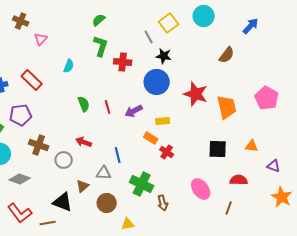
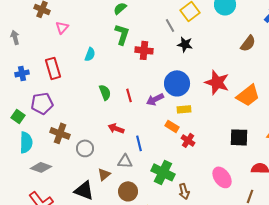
red rectangle: (32, 80) -> (53, 68), turned 30
blue circle: (157, 82) -> (177, 83), moved
orange trapezoid: (227, 107) -> (248, 95), turned 65
red arrow: (84, 142) -> (116, 128), moved

